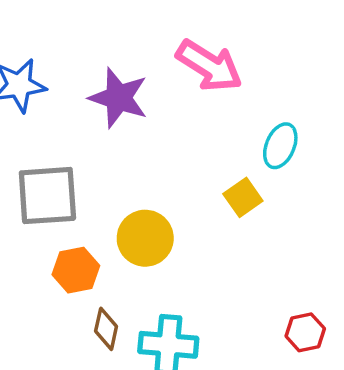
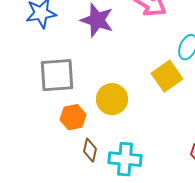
yellow square: (243, 197) -> (167, 76), size x1.4

